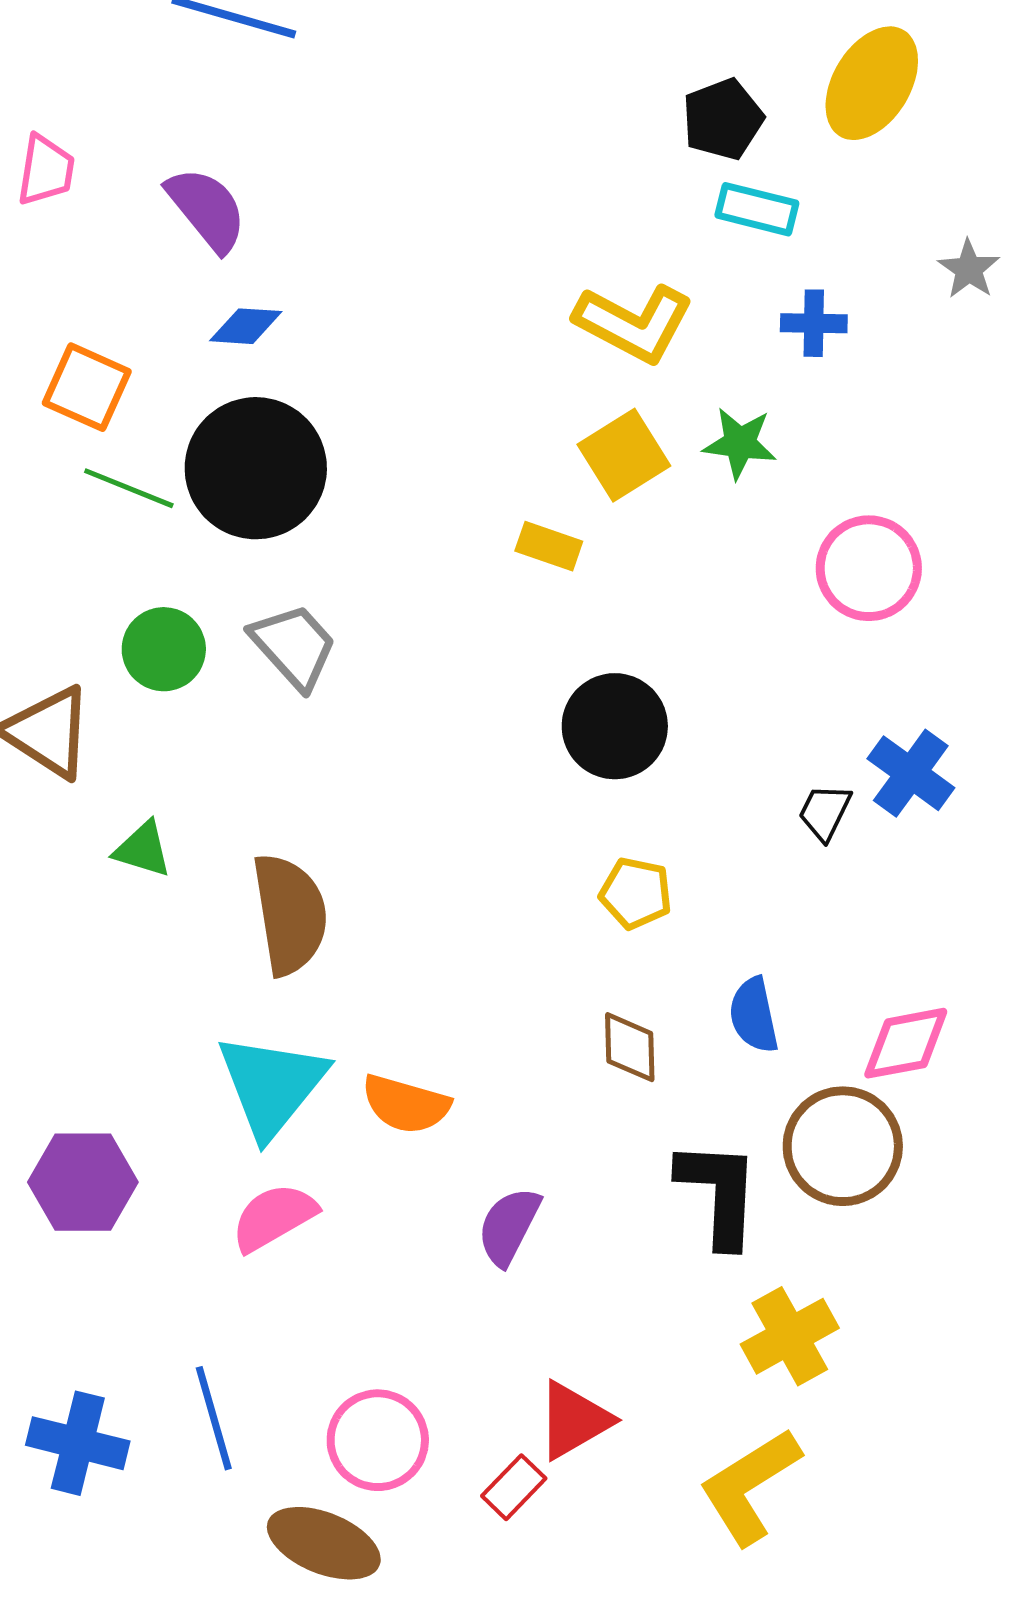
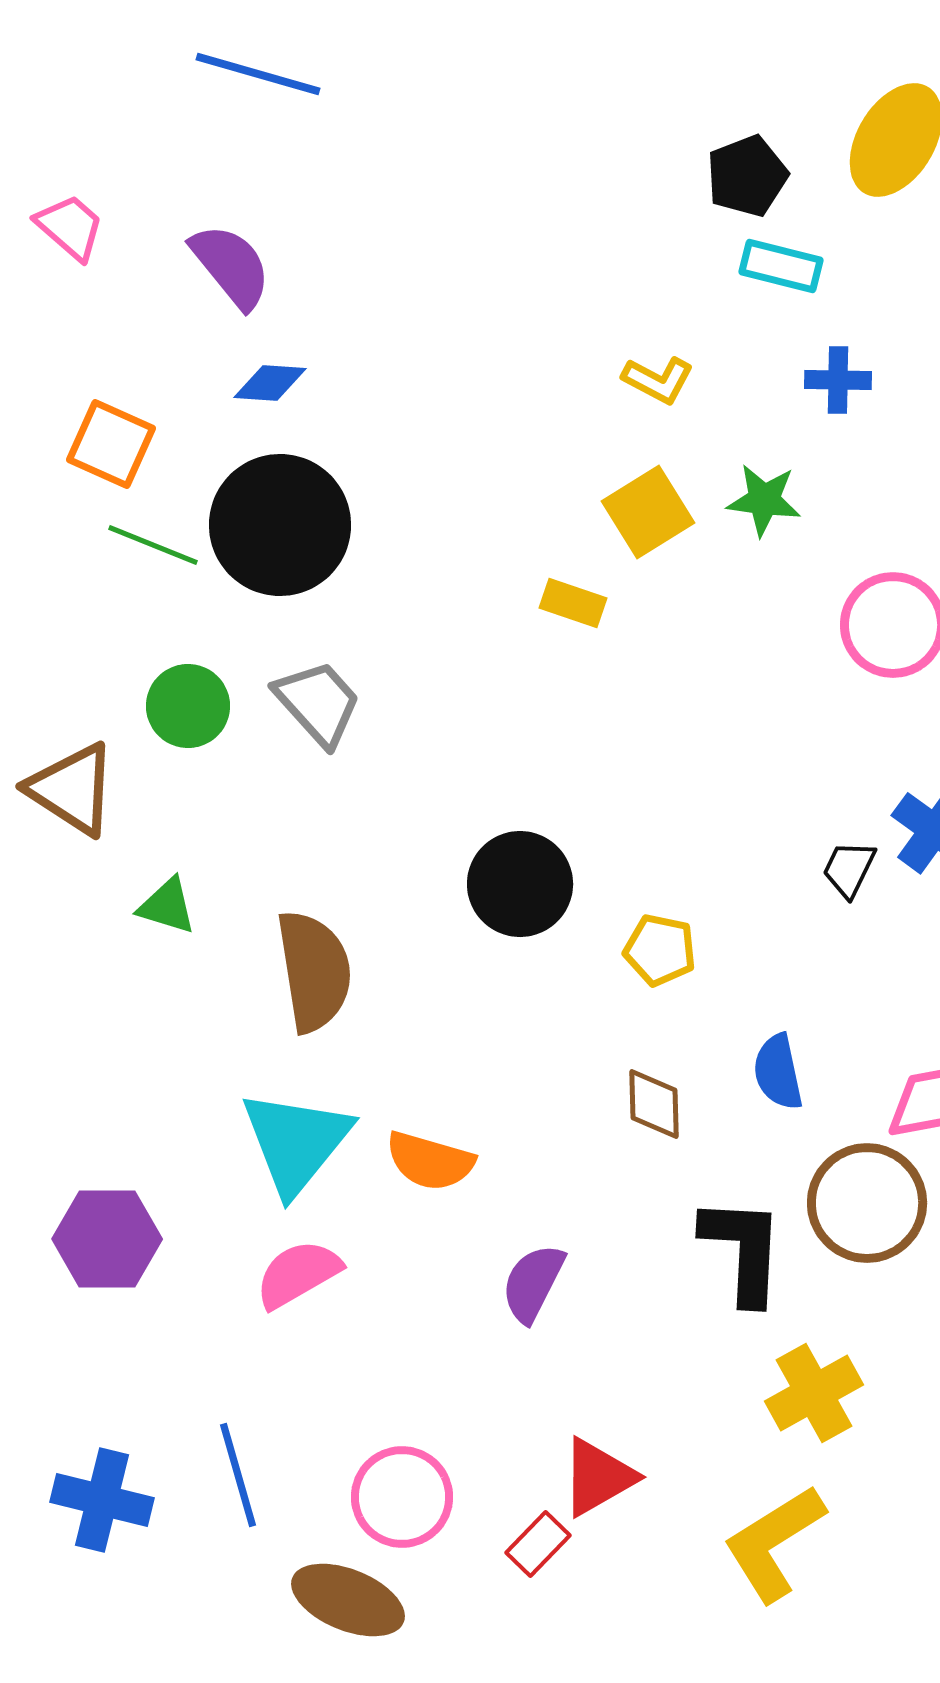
pink trapezoid: (46, 170) -> (70, 227), turned -58
yellow L-shape: (634, 323) -> (658, 380), size x0.6
black circle: (615, 726) -> (520, 884), moved

